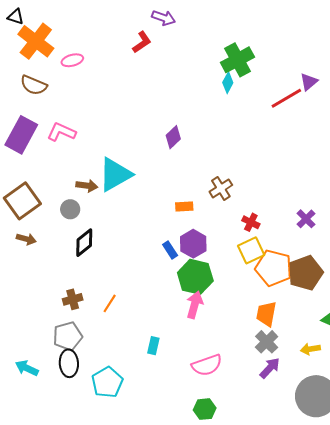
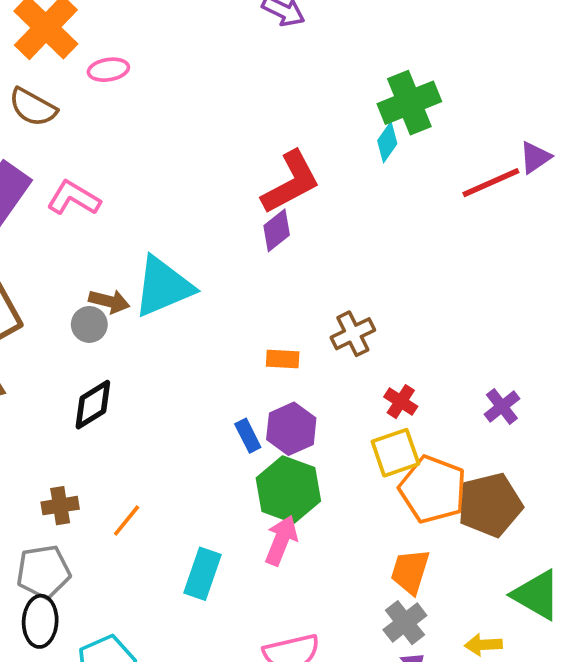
red L-shape: (142, 42) -> (291, 182), moved, size x1.6
gray circle: (70, 209) -> (89, 324), moved
cyan rectangle: (153, 346) -> (202, 574), moved, size x1.5

